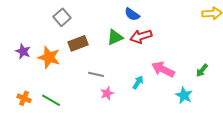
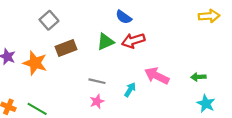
green arrow: (202, 70) -> (198, 77), turned 48
gray line: (96, 74) -> (97, 81), moved
cyan star: (184, 95) -> (206, 104), moved

